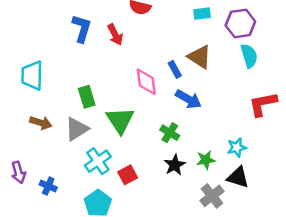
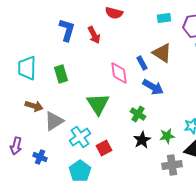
green rectangle: (87, 97) -> (61, 74), moved
gray triangle: (77, 129) -> (54, 121), moved
purple arrow: (18, 172) -> (16, 146), turned 30
gray cross: (212, 196) -> (172, 165), turned 30

